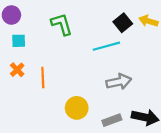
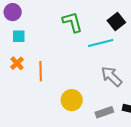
green L-shape: (62, 24) -> (72, 22), moved
gray arrow: (119, 82) -> (112, 76), turned -125

